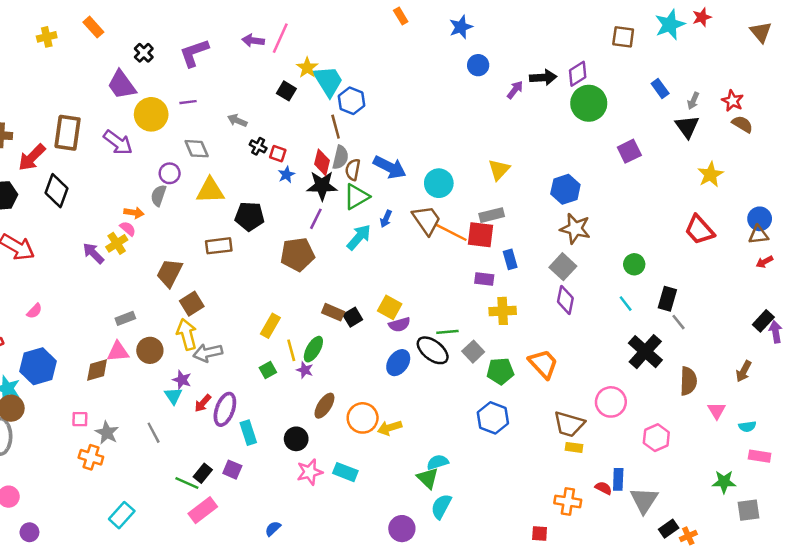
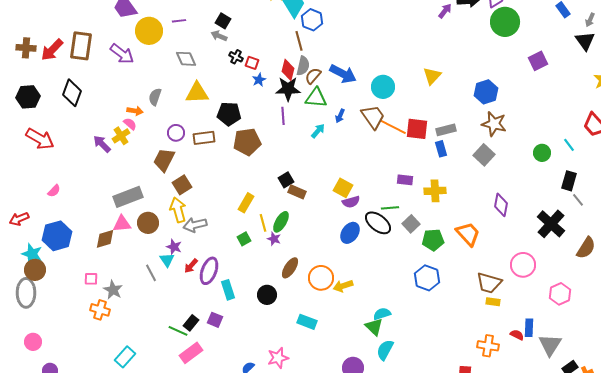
black square: (286, 91) -> (223, 21), moved
red arrow: (32, 157) -> (52, 50), moved
brown semicircle: (353, 170) -> (313, 76), turned 30
purple circle: (170, 173) -> (176, 133), moved
green triangle: (356, 197) -> (316, 98), turned 35
gray rectangle: (492, 215) -> (446, 130), moved
purple line: (316, 219) -> (283, 116), turned -30
cyan arrow: (359, 237) -> (318, 131), size x0.7
brown pentagon: (297, 254) -> (247, 142), moved
purple rectangle: (484, 279) -> (405, 180), moved
purple diamond: (565, 300) -> (501, 205), moved
cyan line: (626, 304) -> (569, 145), moved
black square: (353, 317) -> (286, 180), moved
gray rectangle: (125, 318) -> (128, 197), size x1.8
brown semicircle: (688, 381) -> (586, 248), turned 30
gray line: (154, 433) -> (151, 273), moved
pink star: (310, 472) -> (278, 358), moved

